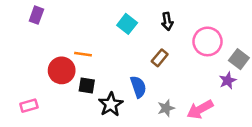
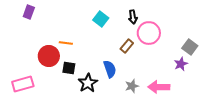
pink circle: (208, 41) -> (149, 33), moved
pink rectangle: (29, 106) -> (23, 84), size x1.5
pink arrow: (200, 109) -> (159, 87), turned 30

